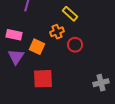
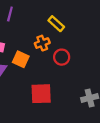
red square: (43, 79) -> (41, 94), moved

